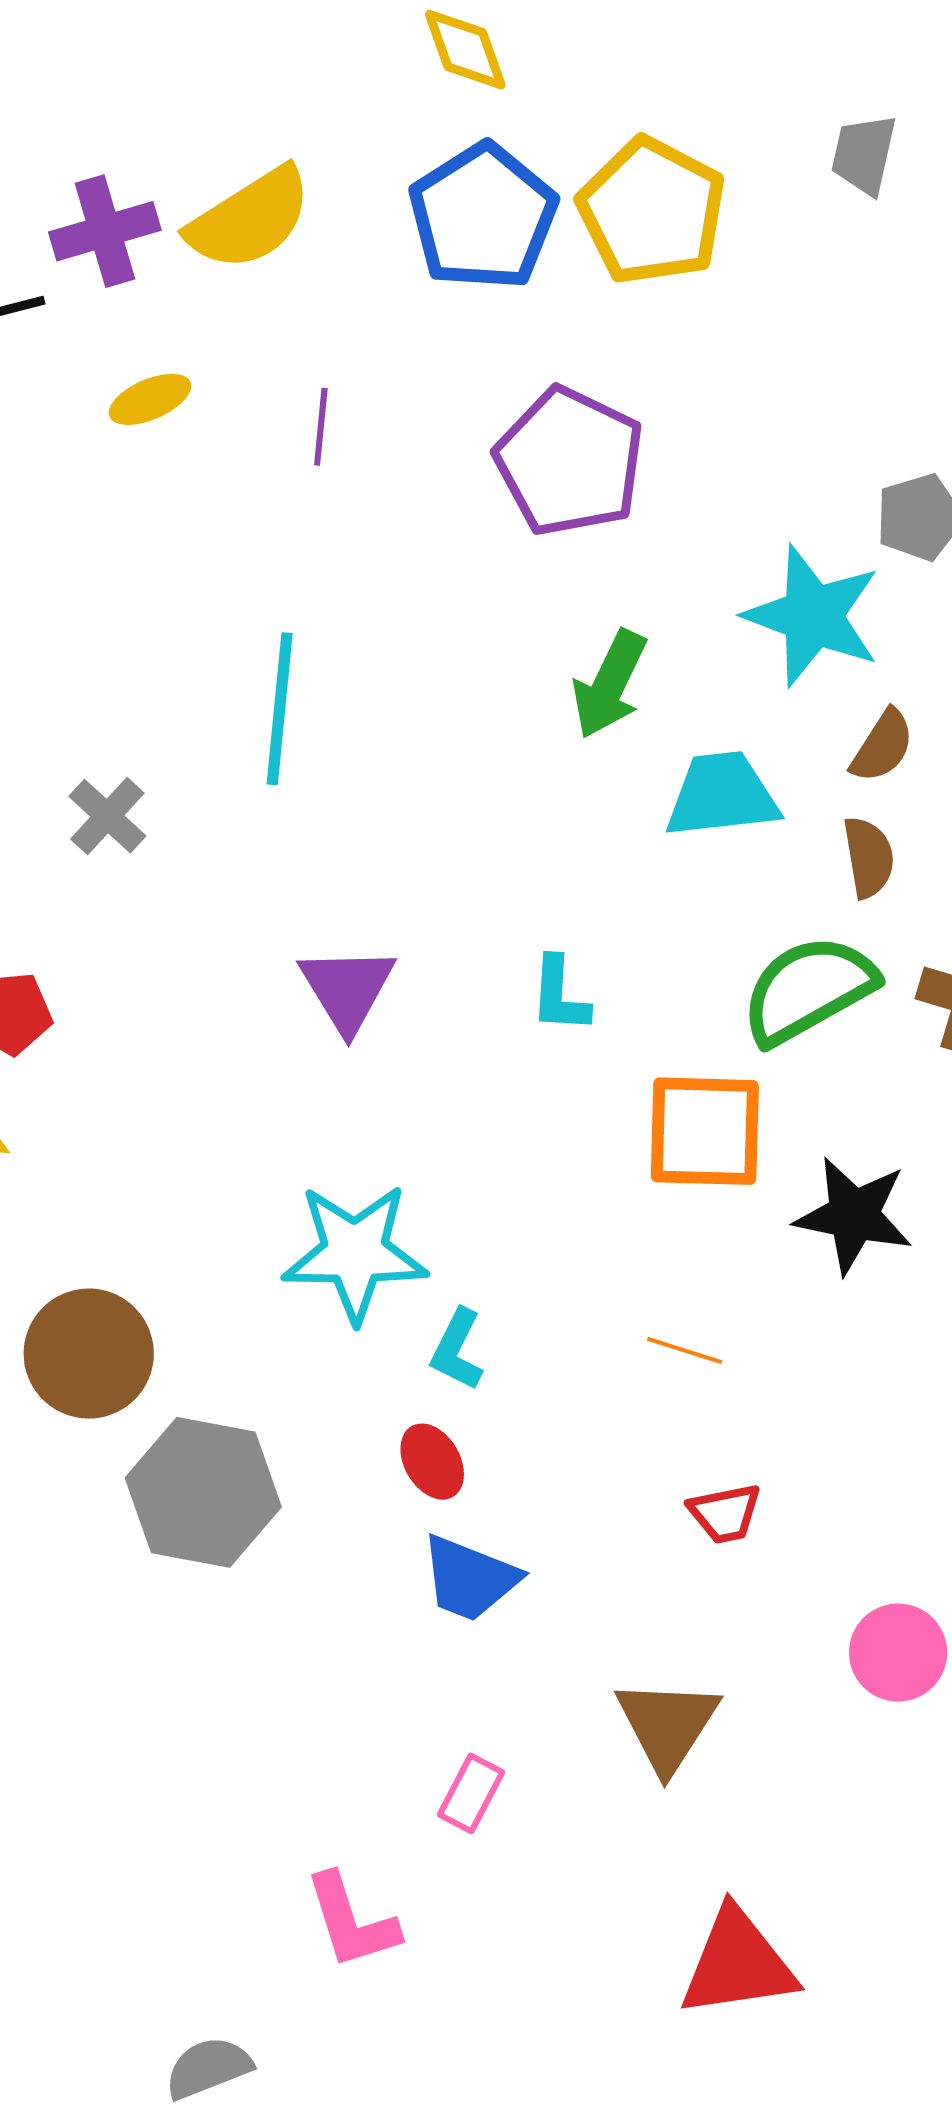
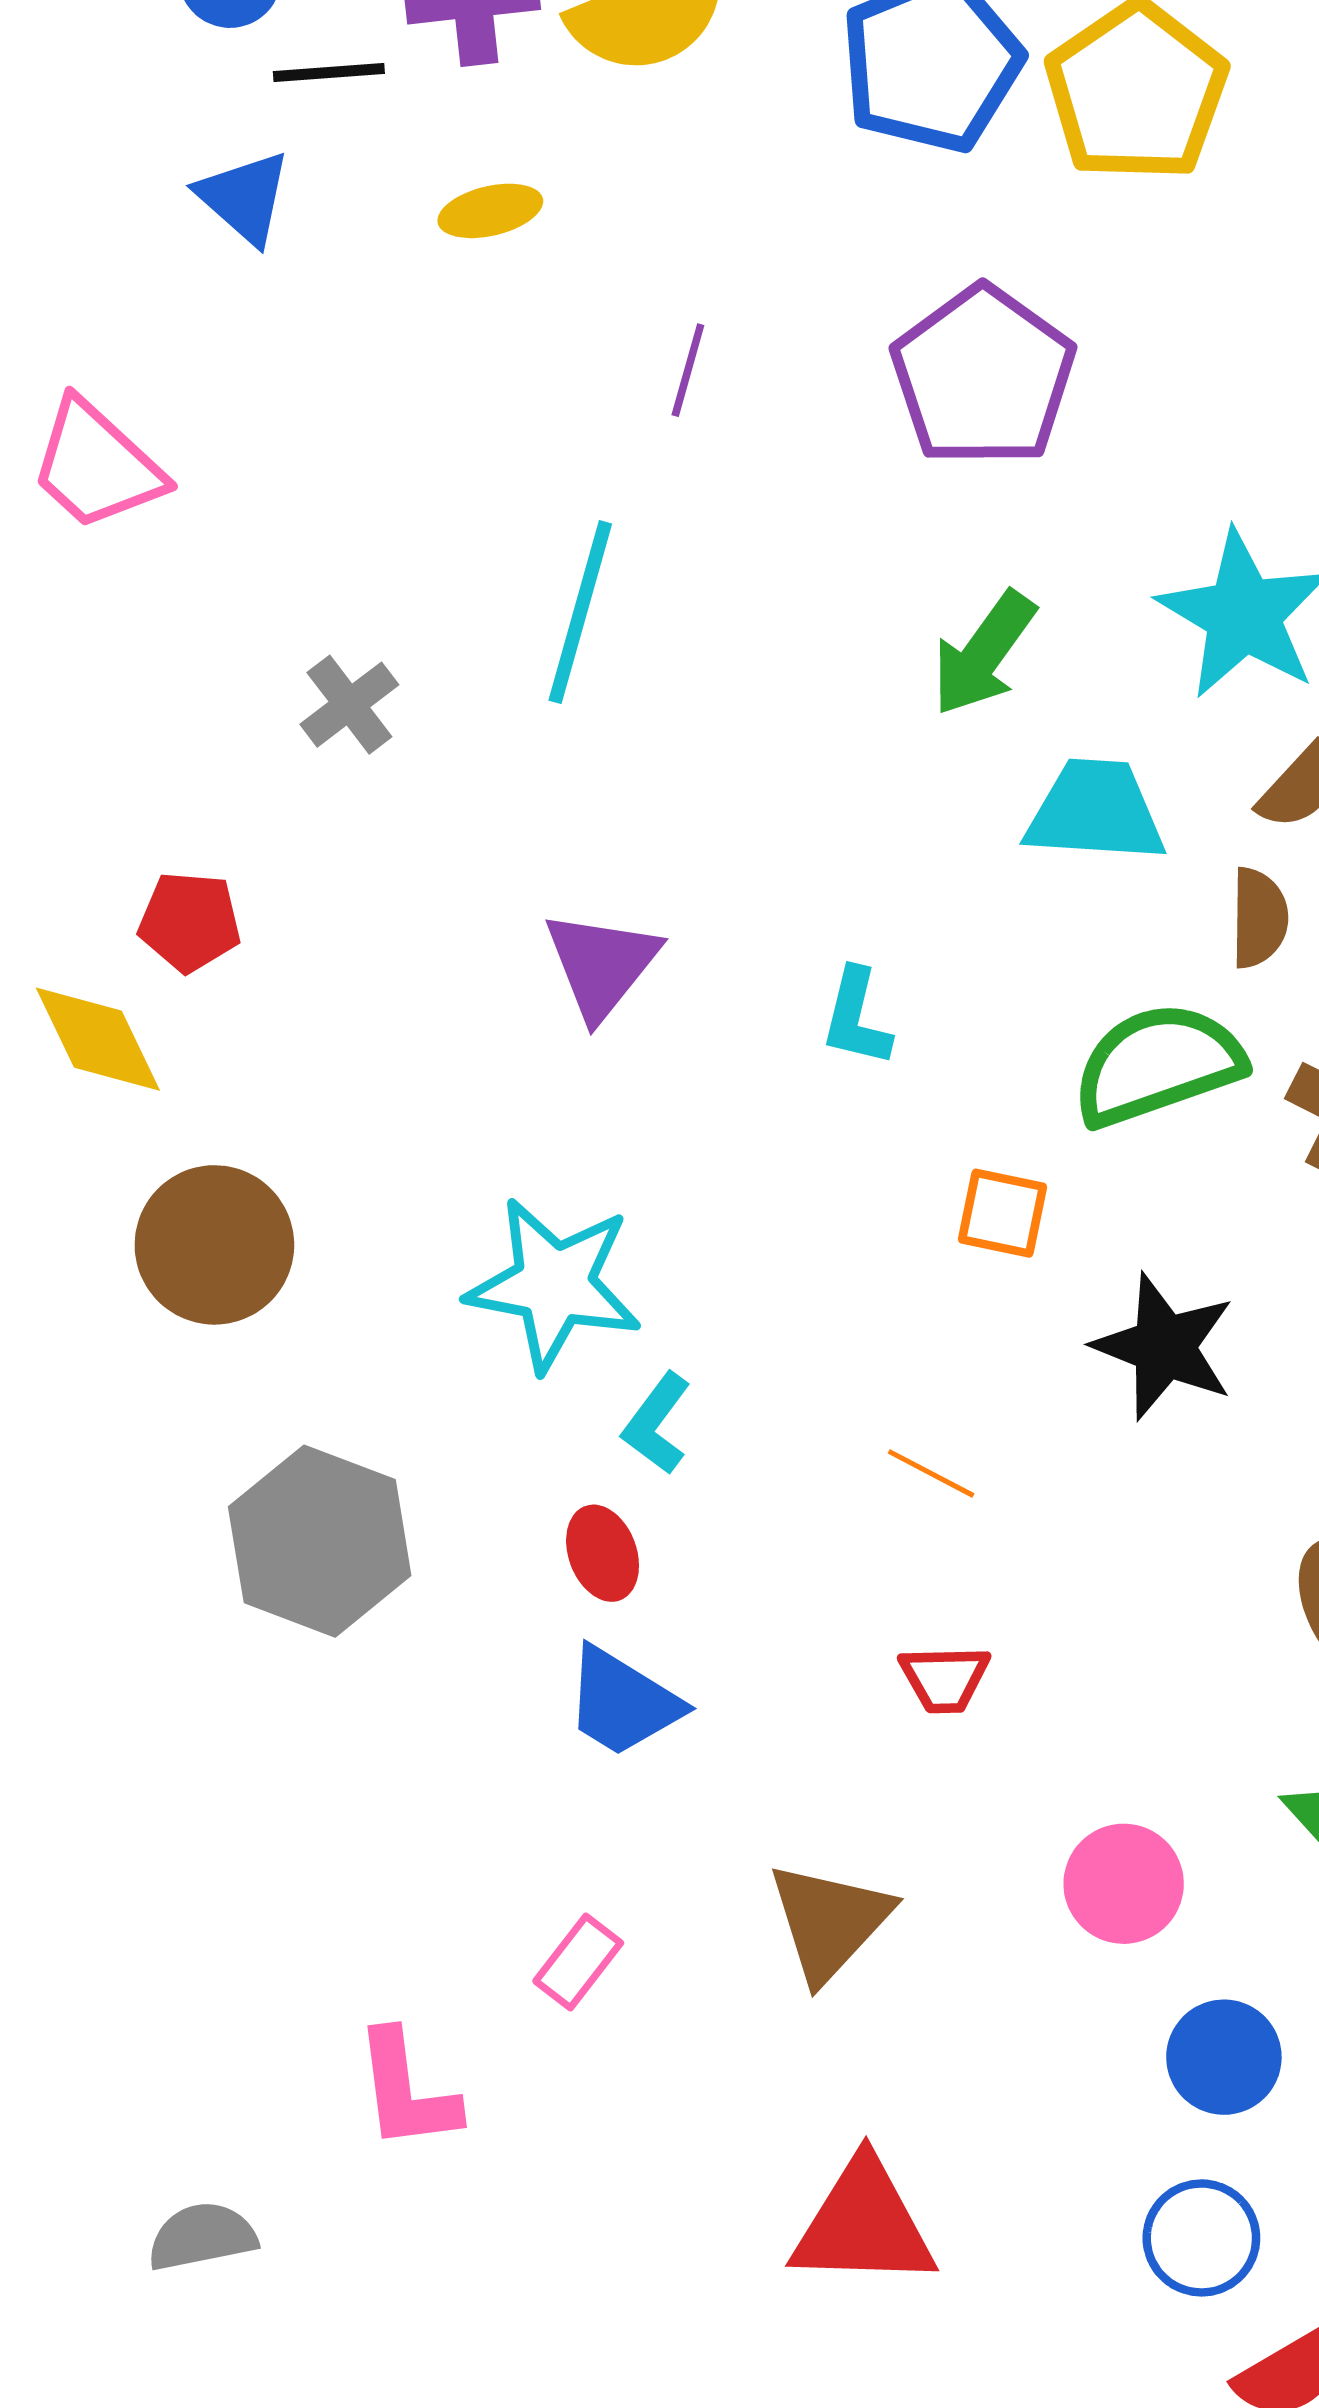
purple line: (321, 427) -> (688, 370), moved
orange square: (705, 1131) -> (1003, 1213), size x0.6
brown circle: (89, 1354) -> (214, 1245), moved

